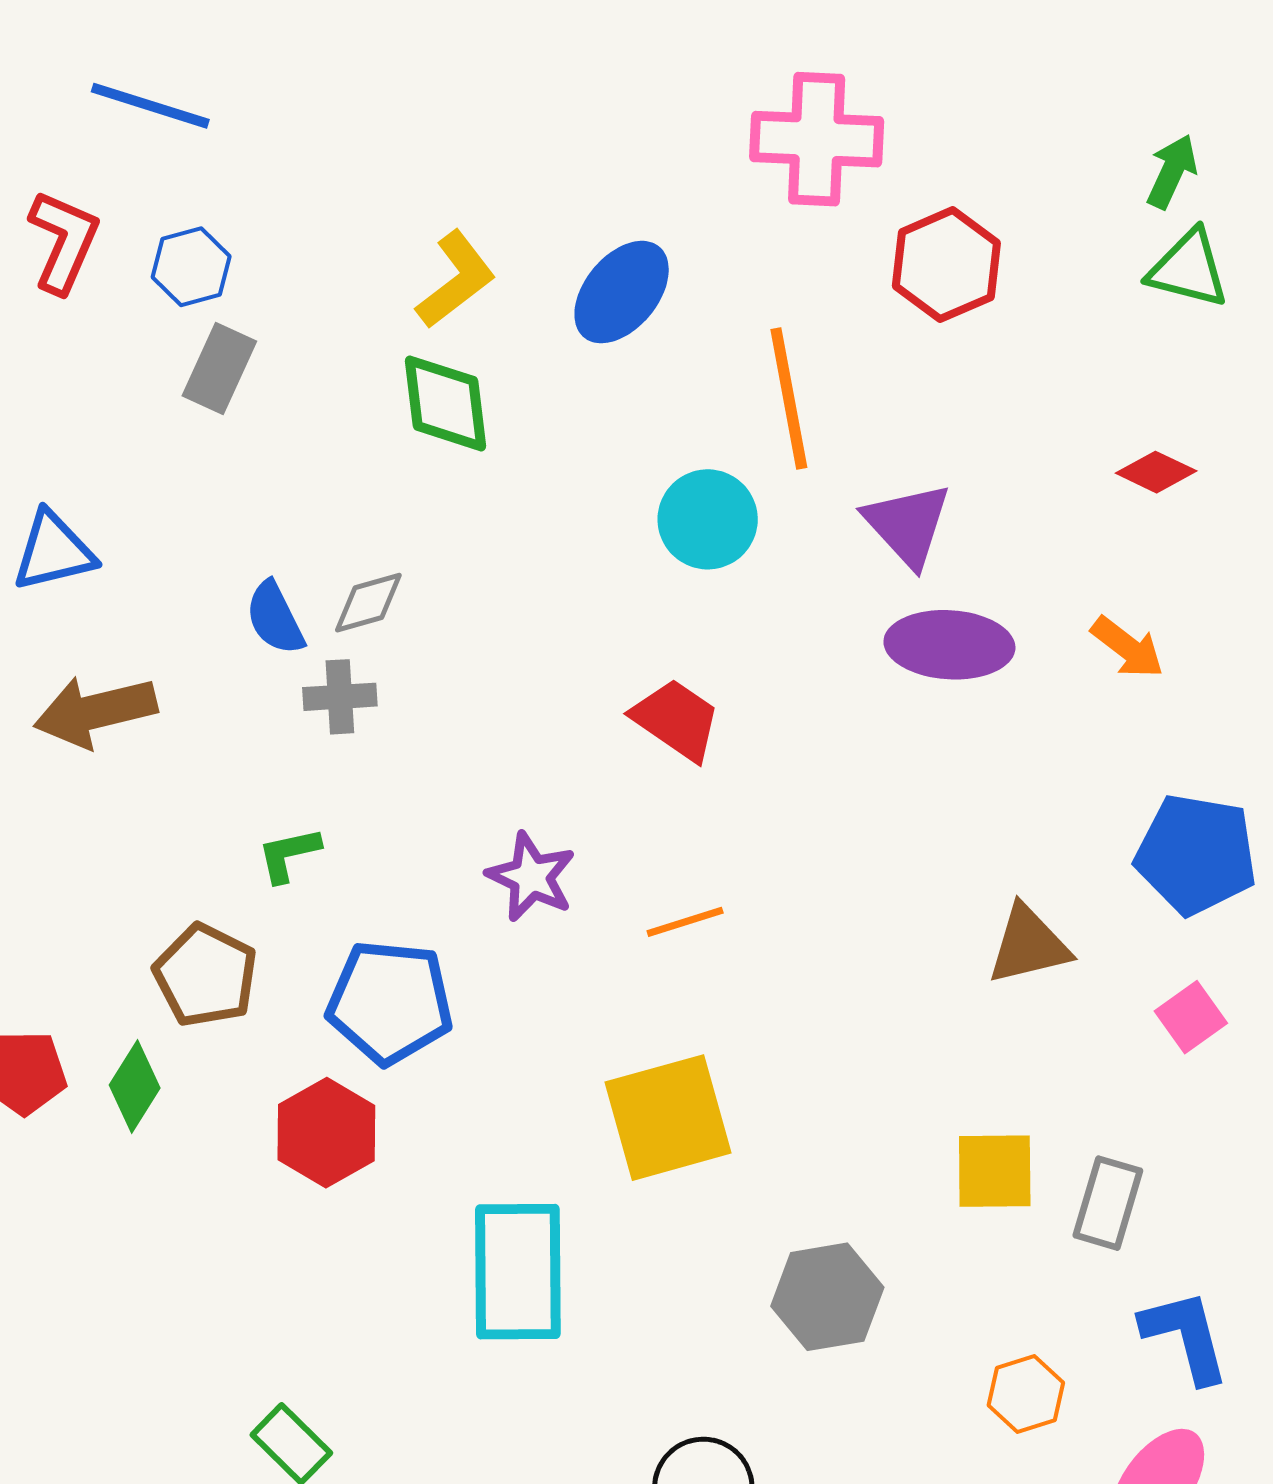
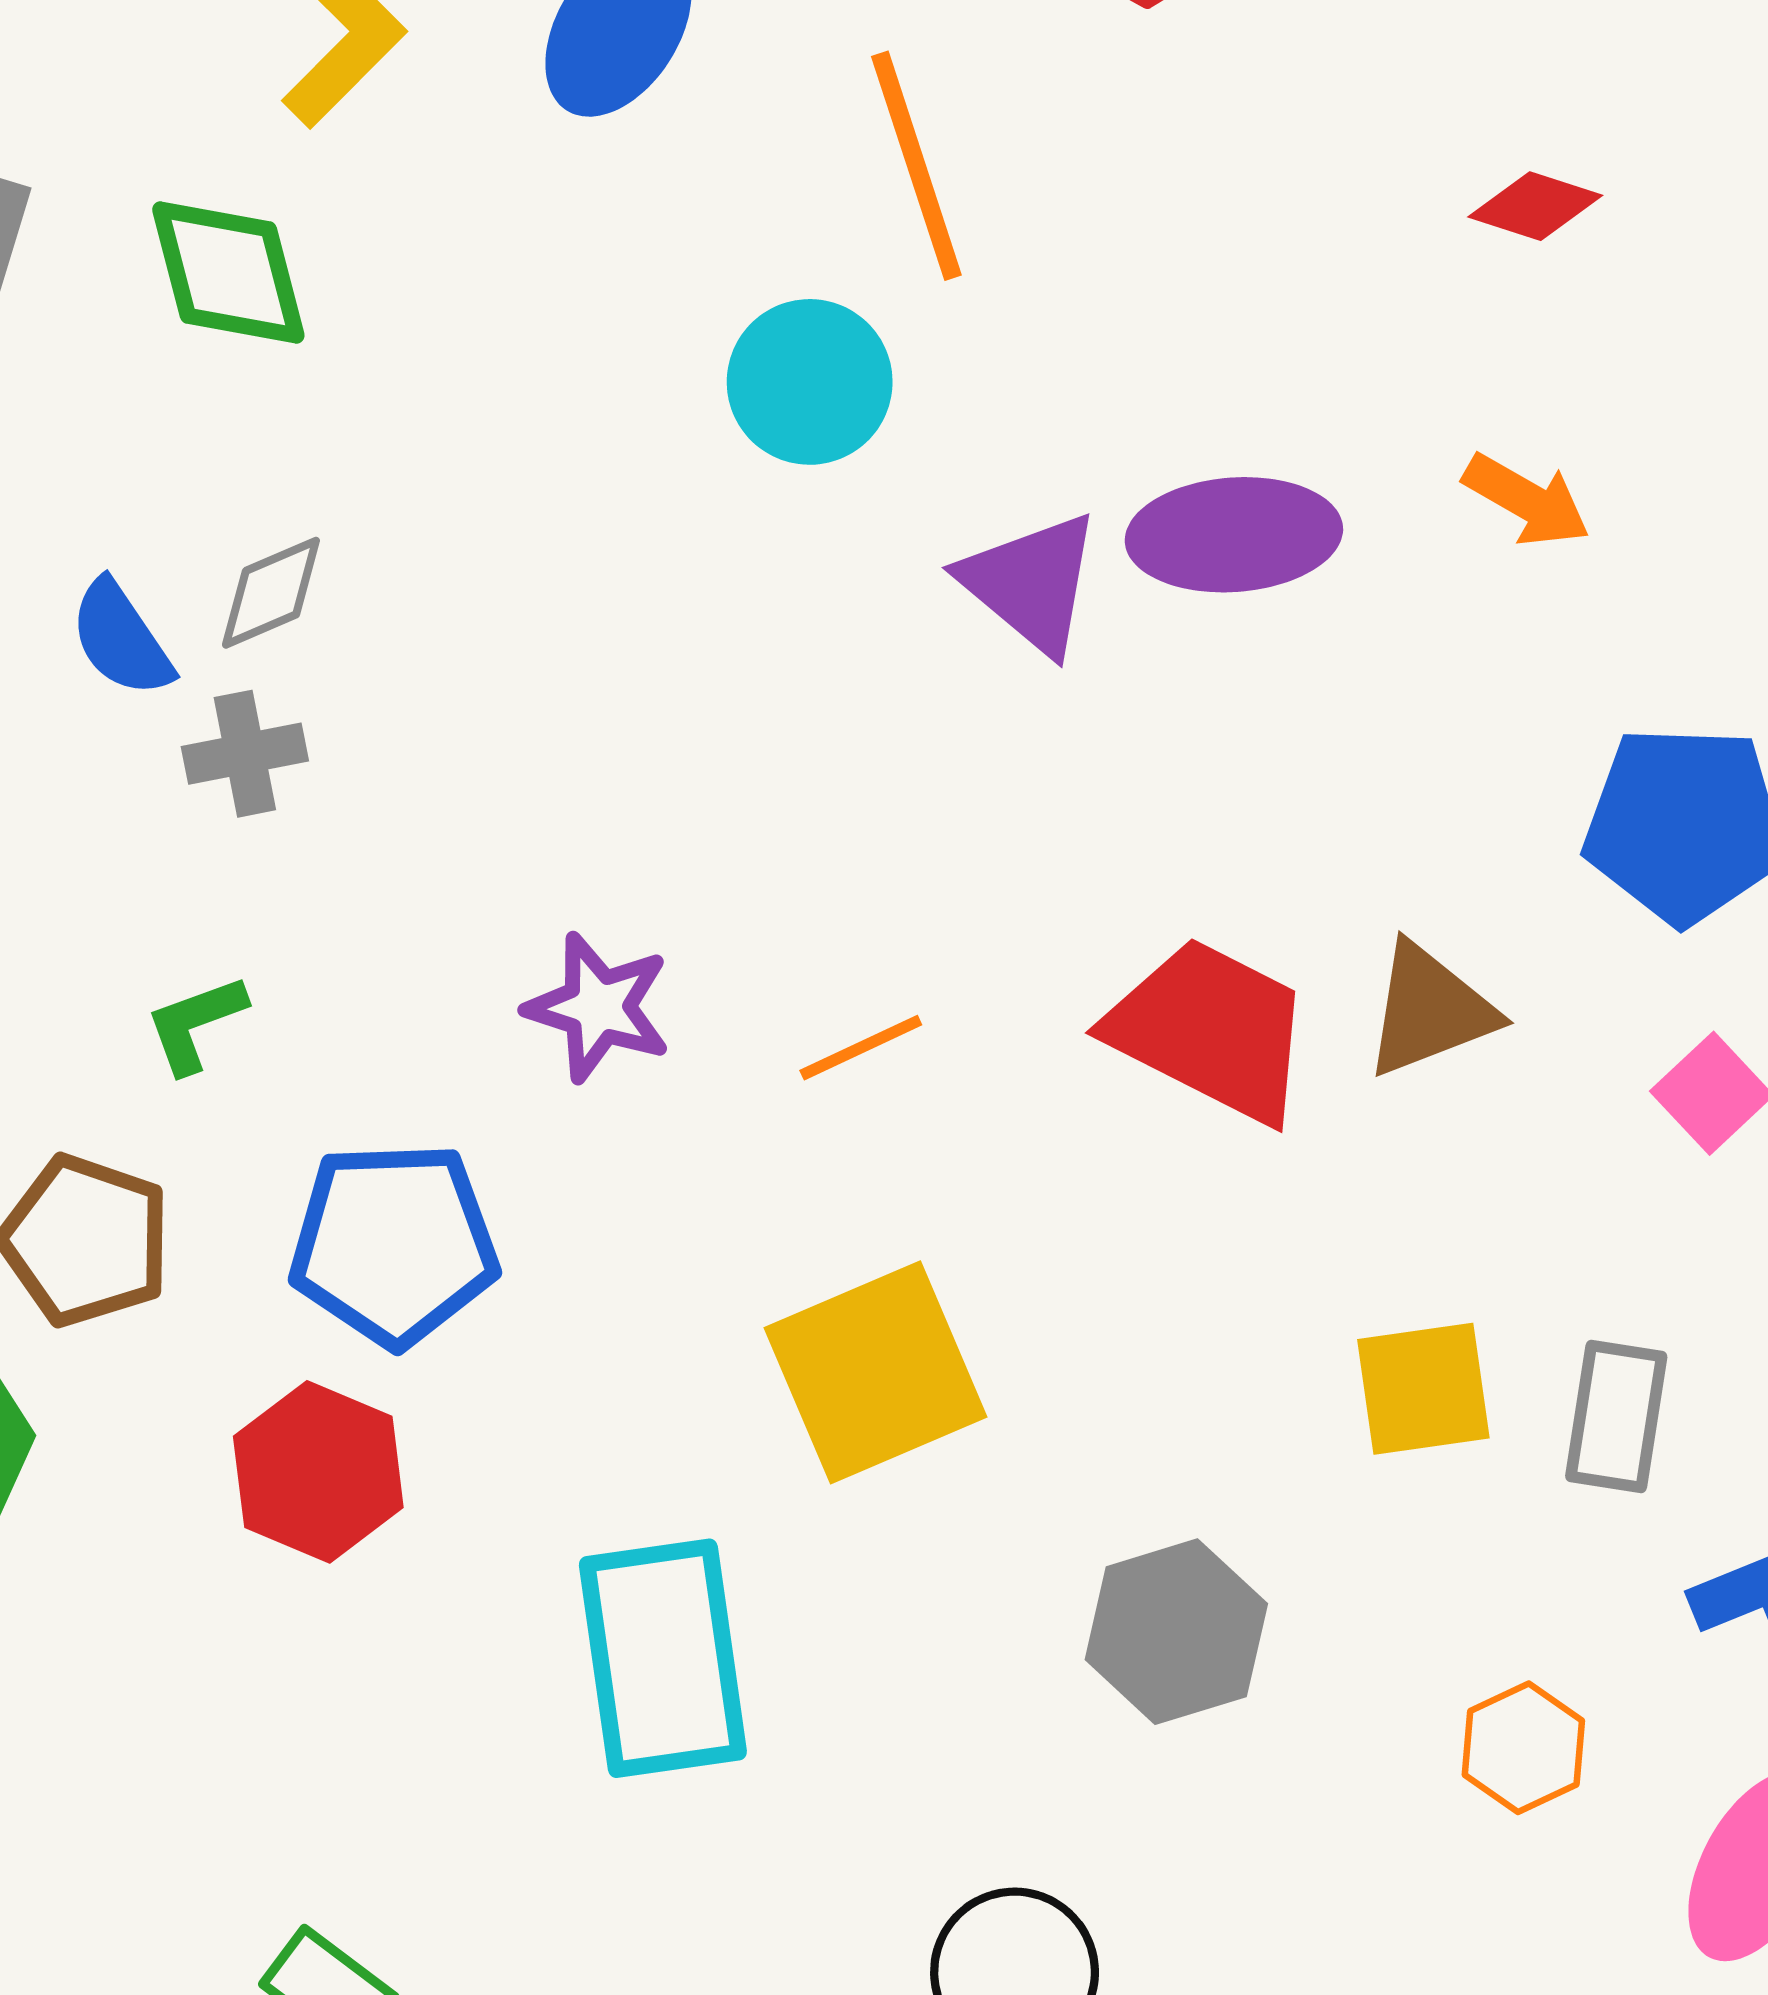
green diamond: (446, 403) -> (228, 273), moved
purple triangle: (908, 525) -> (1031, 583), moved
red trapezoid: (676, 720) -> (1210, 1030), moved, size x1.4

